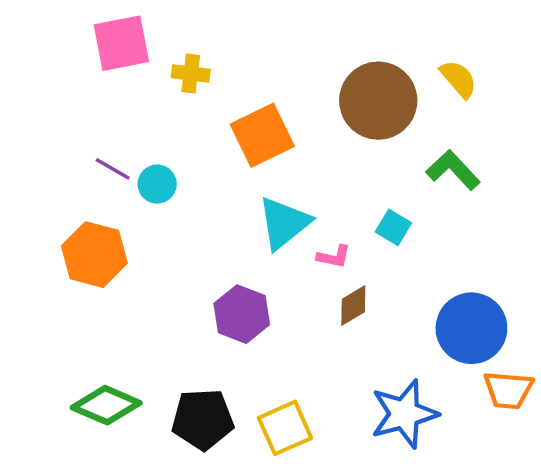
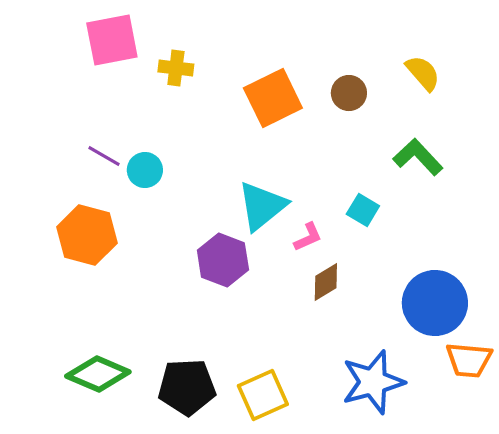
brown circle: (378, 101) -> (349, 93), size x0.5
orange square: (262, 135) -> (273, 98), moved
pink L-shape: (334, 257) -> (308, 237), turned -36
purple hexagon: (242, 314) -> (223, 260), moved

